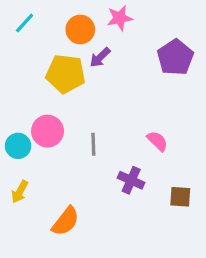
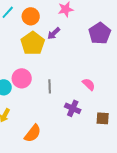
orange circle: (80, 30) -> (31, 16), moved
yellow pentagon: (66, 74) -> (33, 43), turned 30

